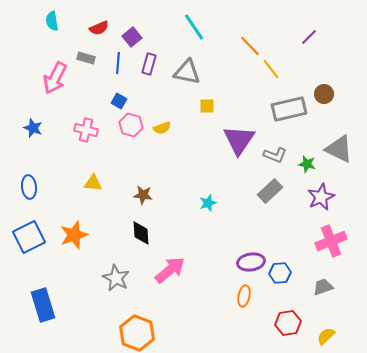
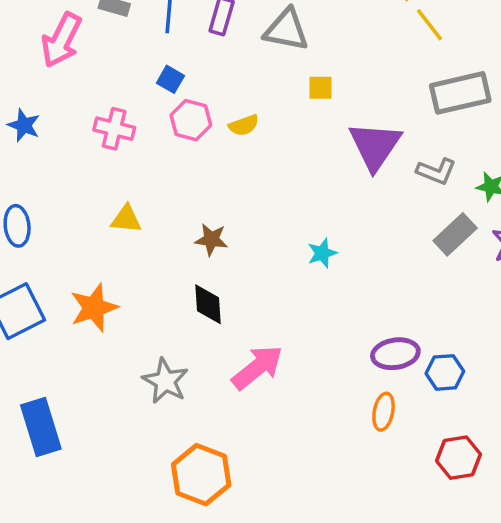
gray rectangle: (270, 191) -> (455, 234), moved

